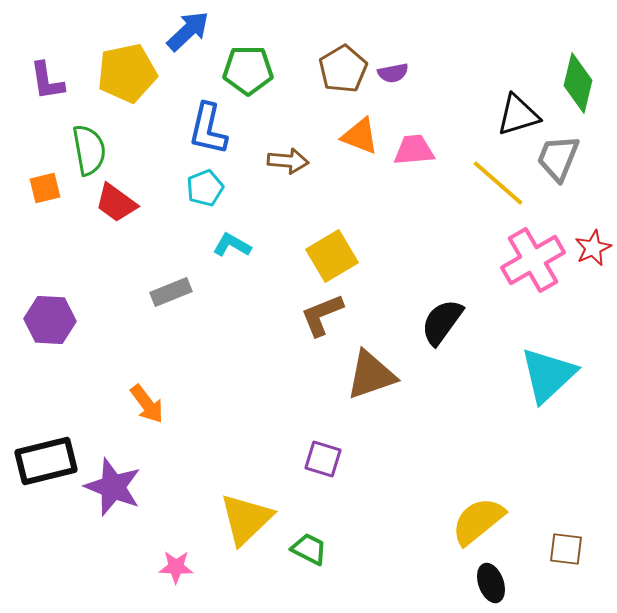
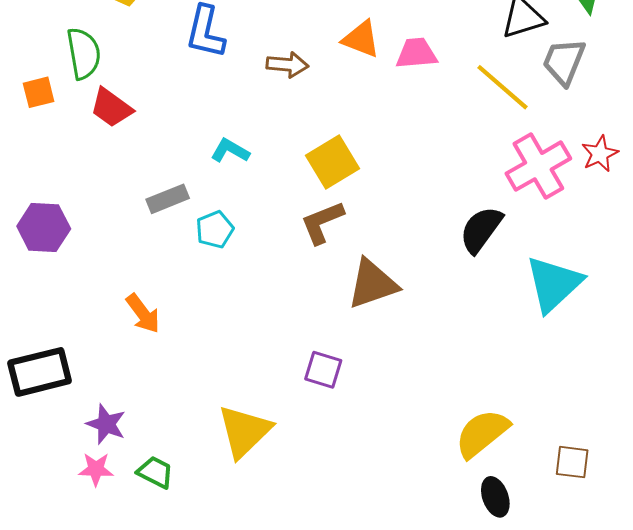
cyan pentagon: (205, 188) -> (215, 230), moved
black semicircle: (442, 322) -> (481, 230), moved
purple star: (113, 487) -> (106, 424), moved, size x0.7
green trapezoid: (309, 549) -> (155, 472), moved
pink star: (176, 567) -> (96, 469), moved

